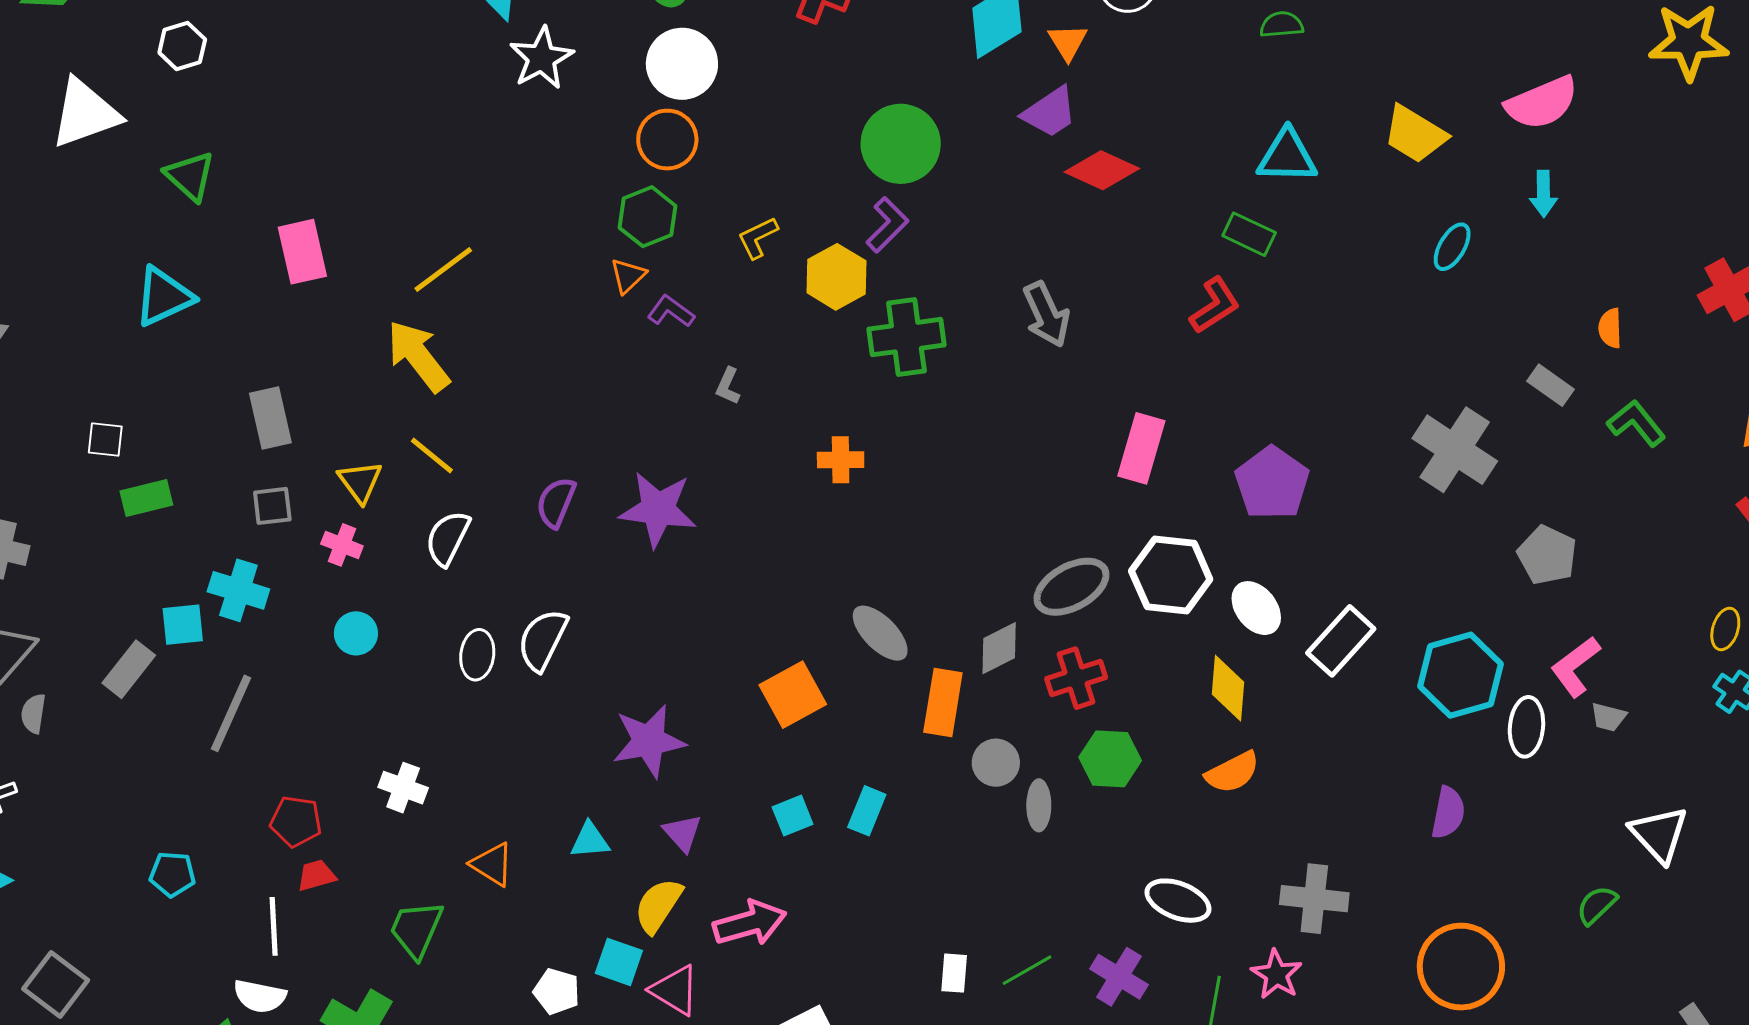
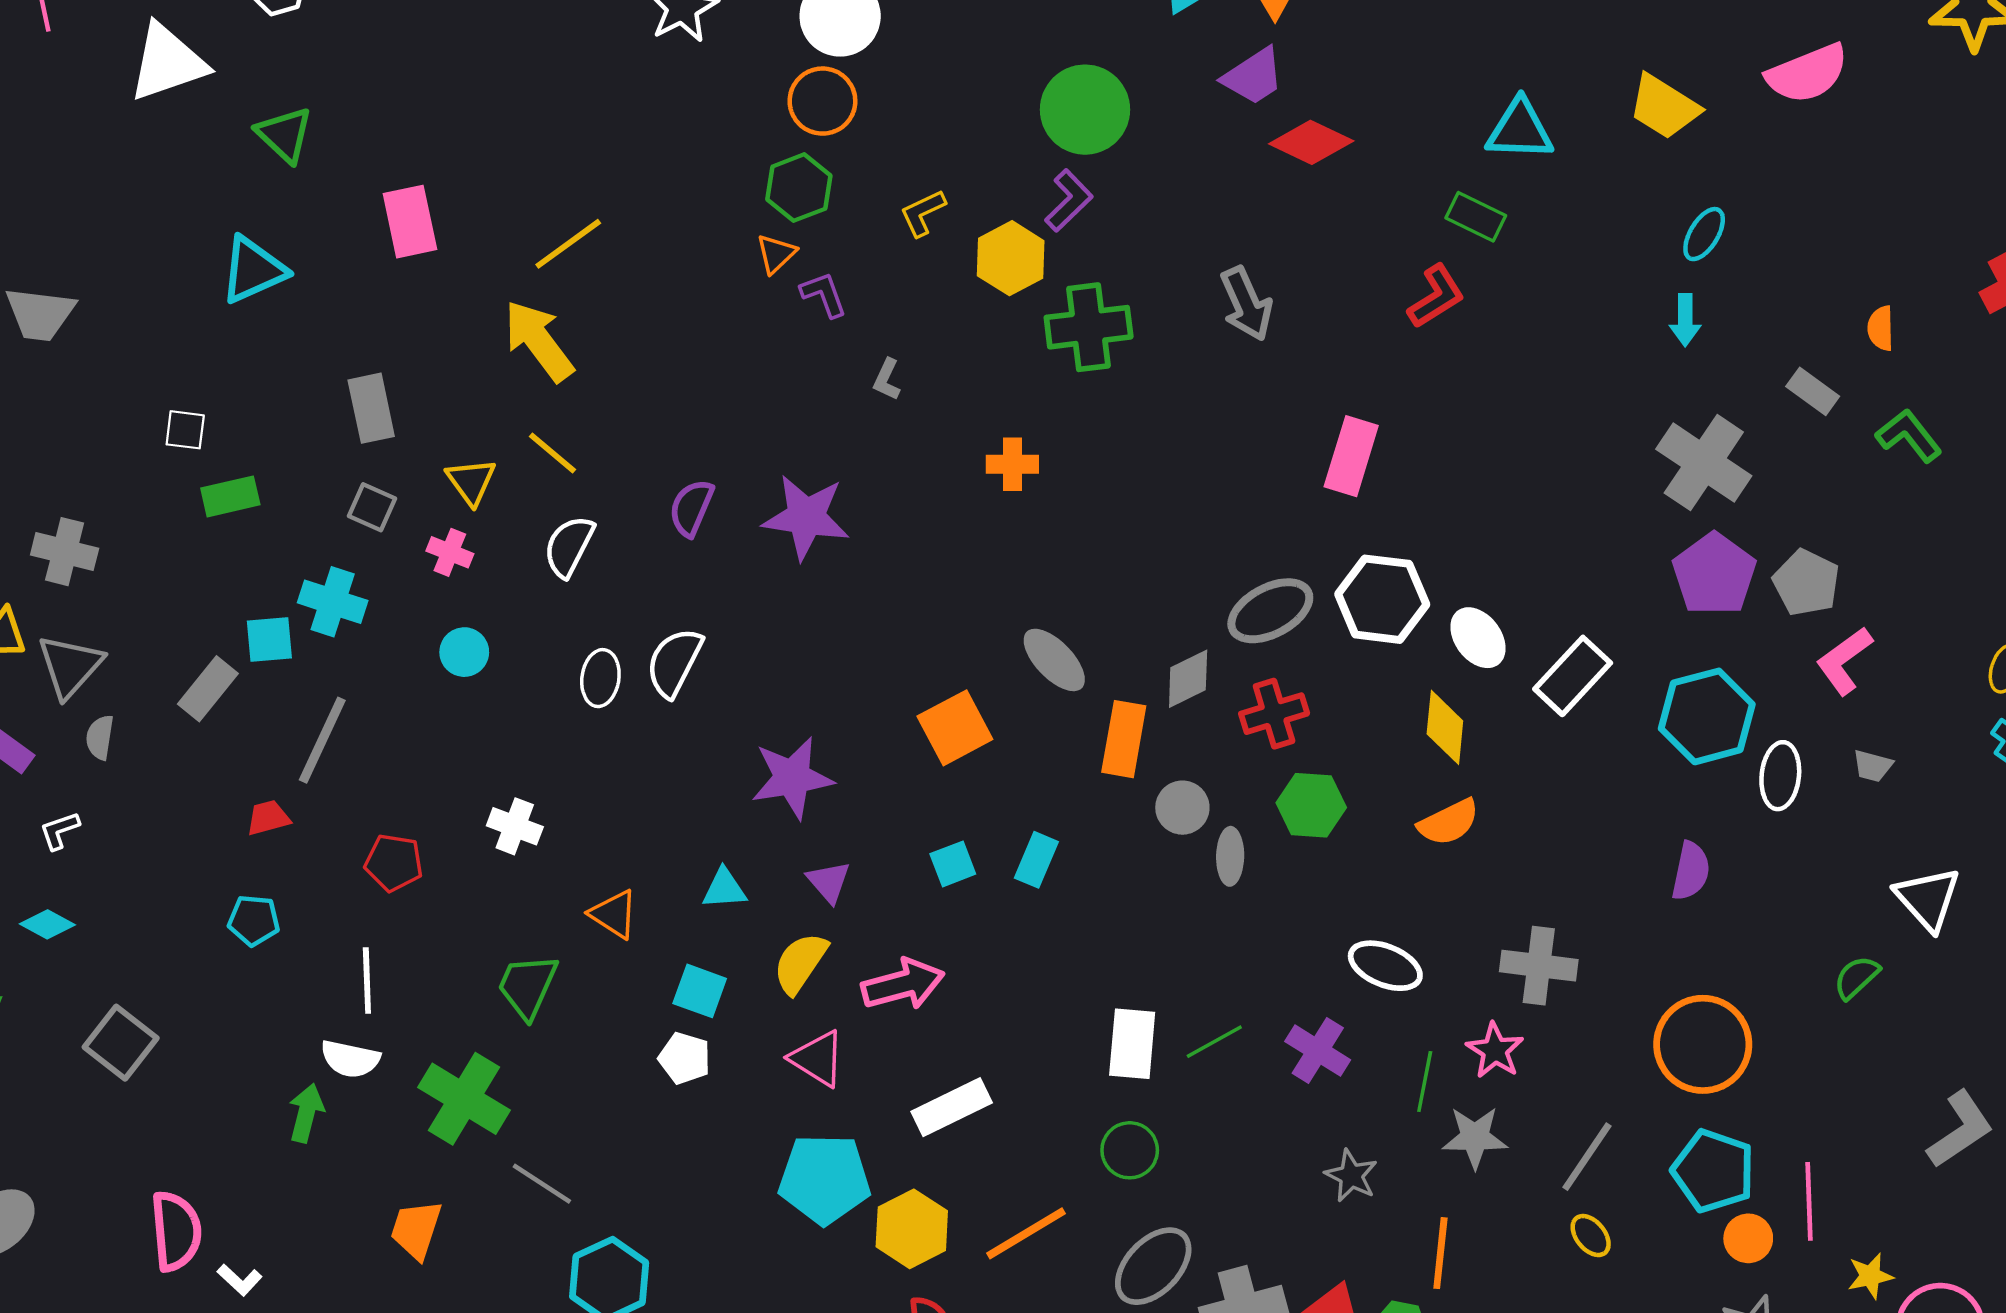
cyan arrow: (1543, 194) -> (1685, 320), moved
purple L-shape: (671, 311) -> (824, 294), turned 33
purple pentagon: (1272, 483) -> (1714, 574), moved
gray square: (272, 506) -> (372, 507), turned 30
pink L-shape: (1575, 667) -> (1844, 661), moved
red trapezoid: (316, 875) -> (268, 818), moved
cyan square: (619, 962) -> (700, 991), moved
white rectangle: (954, 973) -> (1132, 1044), size x1.6

